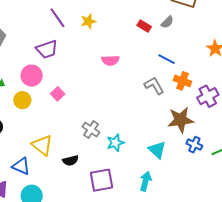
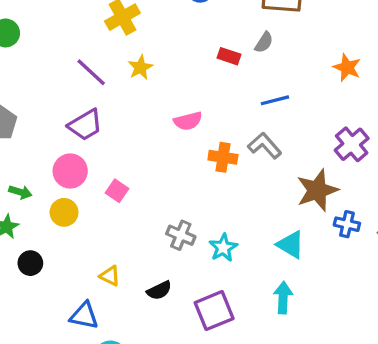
blue line: (167, 59) -> (275, 100), turned -30
orange cross: (182, 81) -> (223, 157), moved
yellow triangle: (42, 145) -> (110, 276), size x0.6

